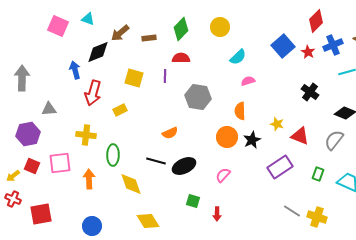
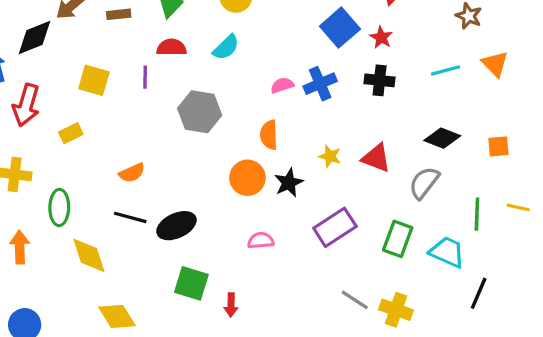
blue cross: (333, 45) -> (320, 84), moved
cyan semicircle: (238, 57) -> (226, 47), moved
black cross: (310, 92) -> (380, 80), moved, turned -30
orange semicircle: (170, 133) -> (132, 173), moved
red triangle: (300, 136) -> (376, 158), moved
green rectangle: (318, 174) -> (398, 239), size x1.5
pink semicircle: (223, 175) -> (261, 240), moved, turned 42
green square: (193, 201) -> (191, 283), size x1.5

